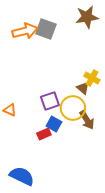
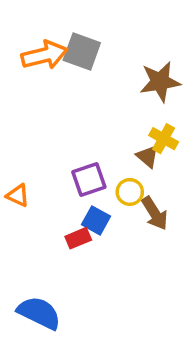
brown star: (87, 17) -> (160, 82), moved
yellow circle: (73, 108) -> (130, 192), size x0.6

